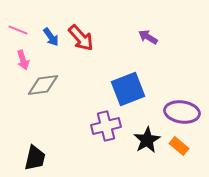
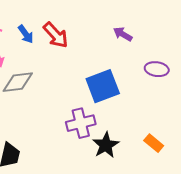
purple ellipse: (182, 112) -> (157, 69), moved, size x0.7
black star: (147, 140) -> (106, 145), moved

